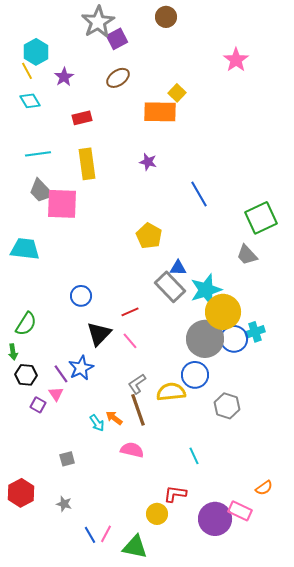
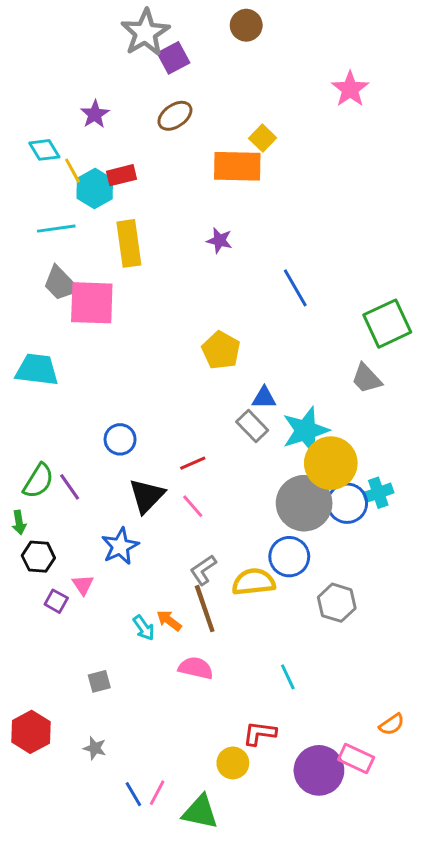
cyan hexagon: (36, 52) -> (95, 189), moved
yellow line: (27, 71) -> (73, 171), moved
gray rectangle: (170, 287) -> (252, 426), size x0.7
purple line: (61, 374) -> (70, 487), moved

